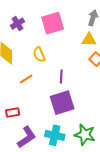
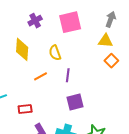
purple line: (61, 77) -> (68, 75), moved
purple square: (62, 103) -> (75, 102), size x0.7

